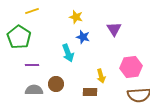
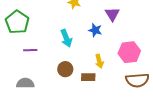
blue star: (83, 37) -> (95, 30), moved
brown circle: (56, 84) -> (65, 69), moved
gray semicircle: (34, 90) -> (25, 83), moved

